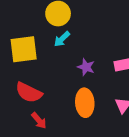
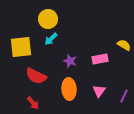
red semicircle: (29, 93) -> (36, 76), moved

